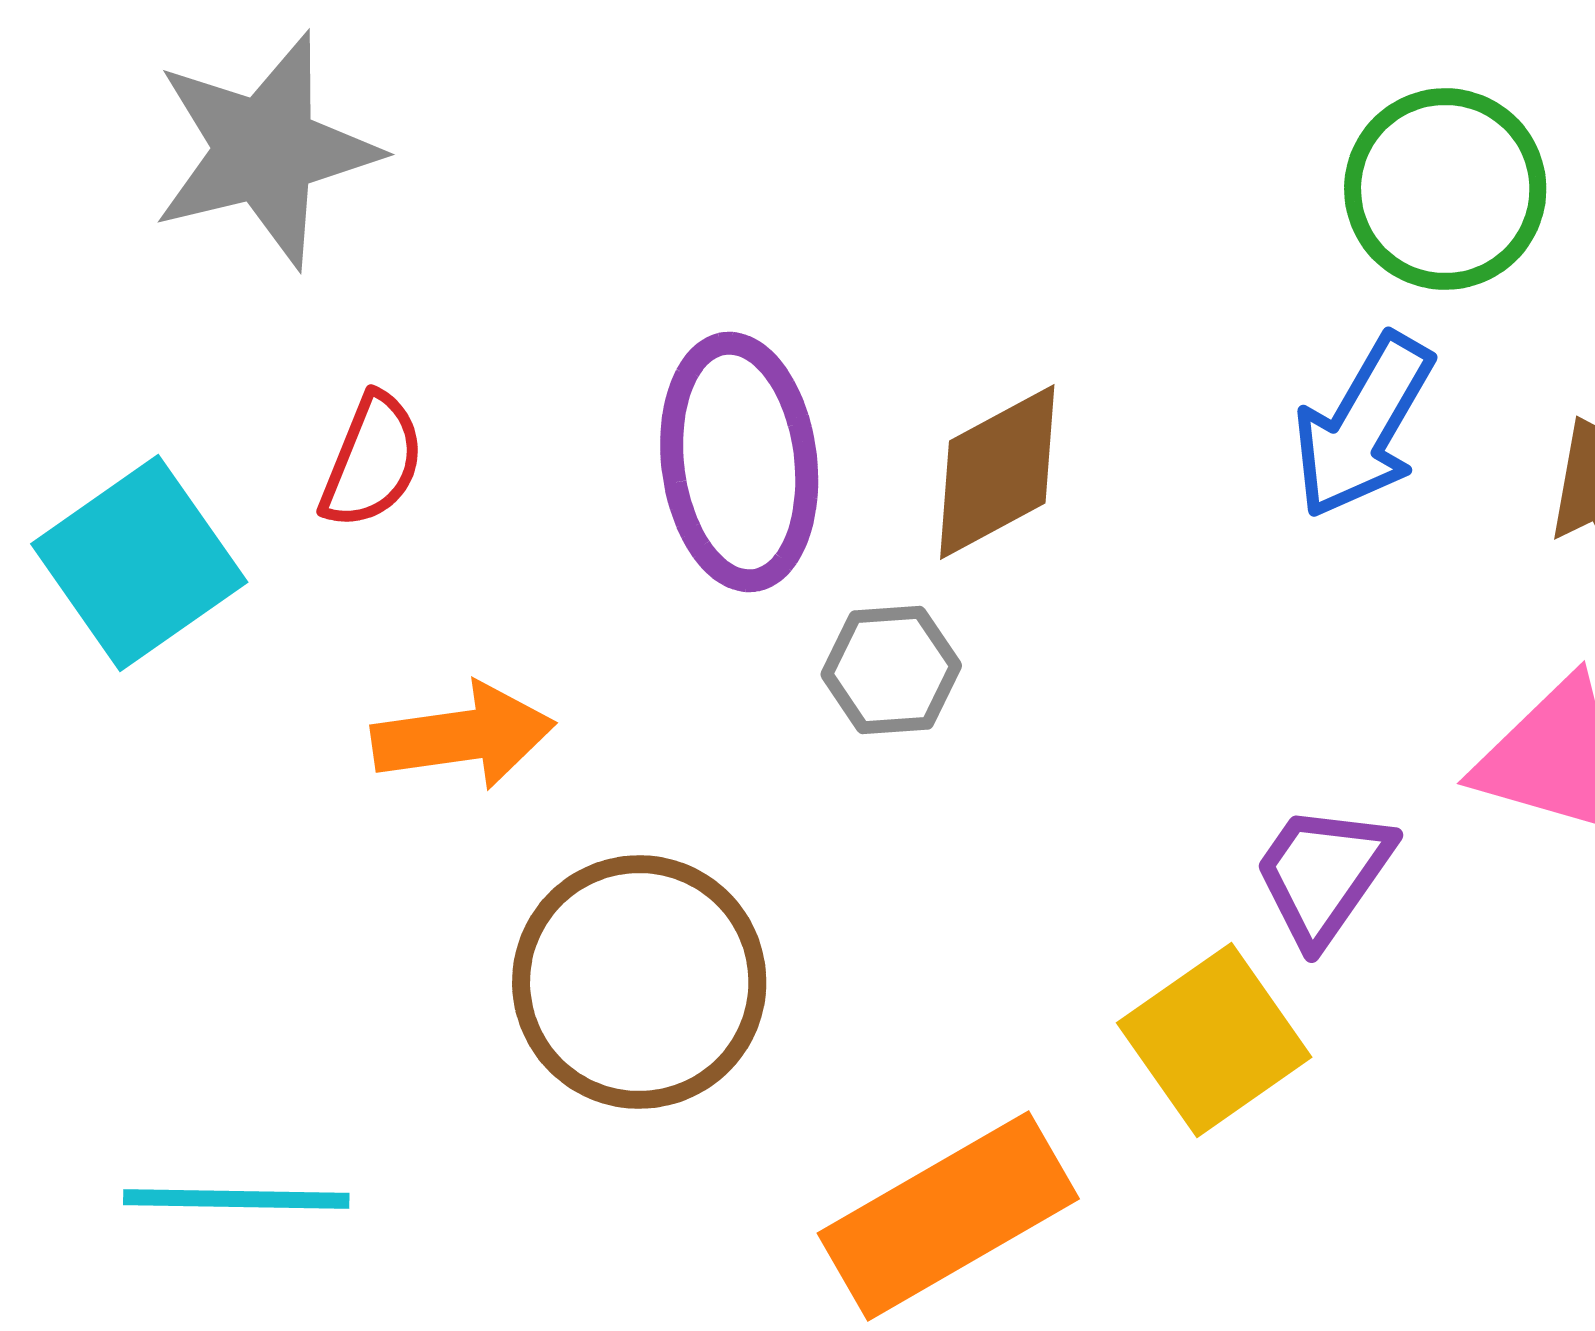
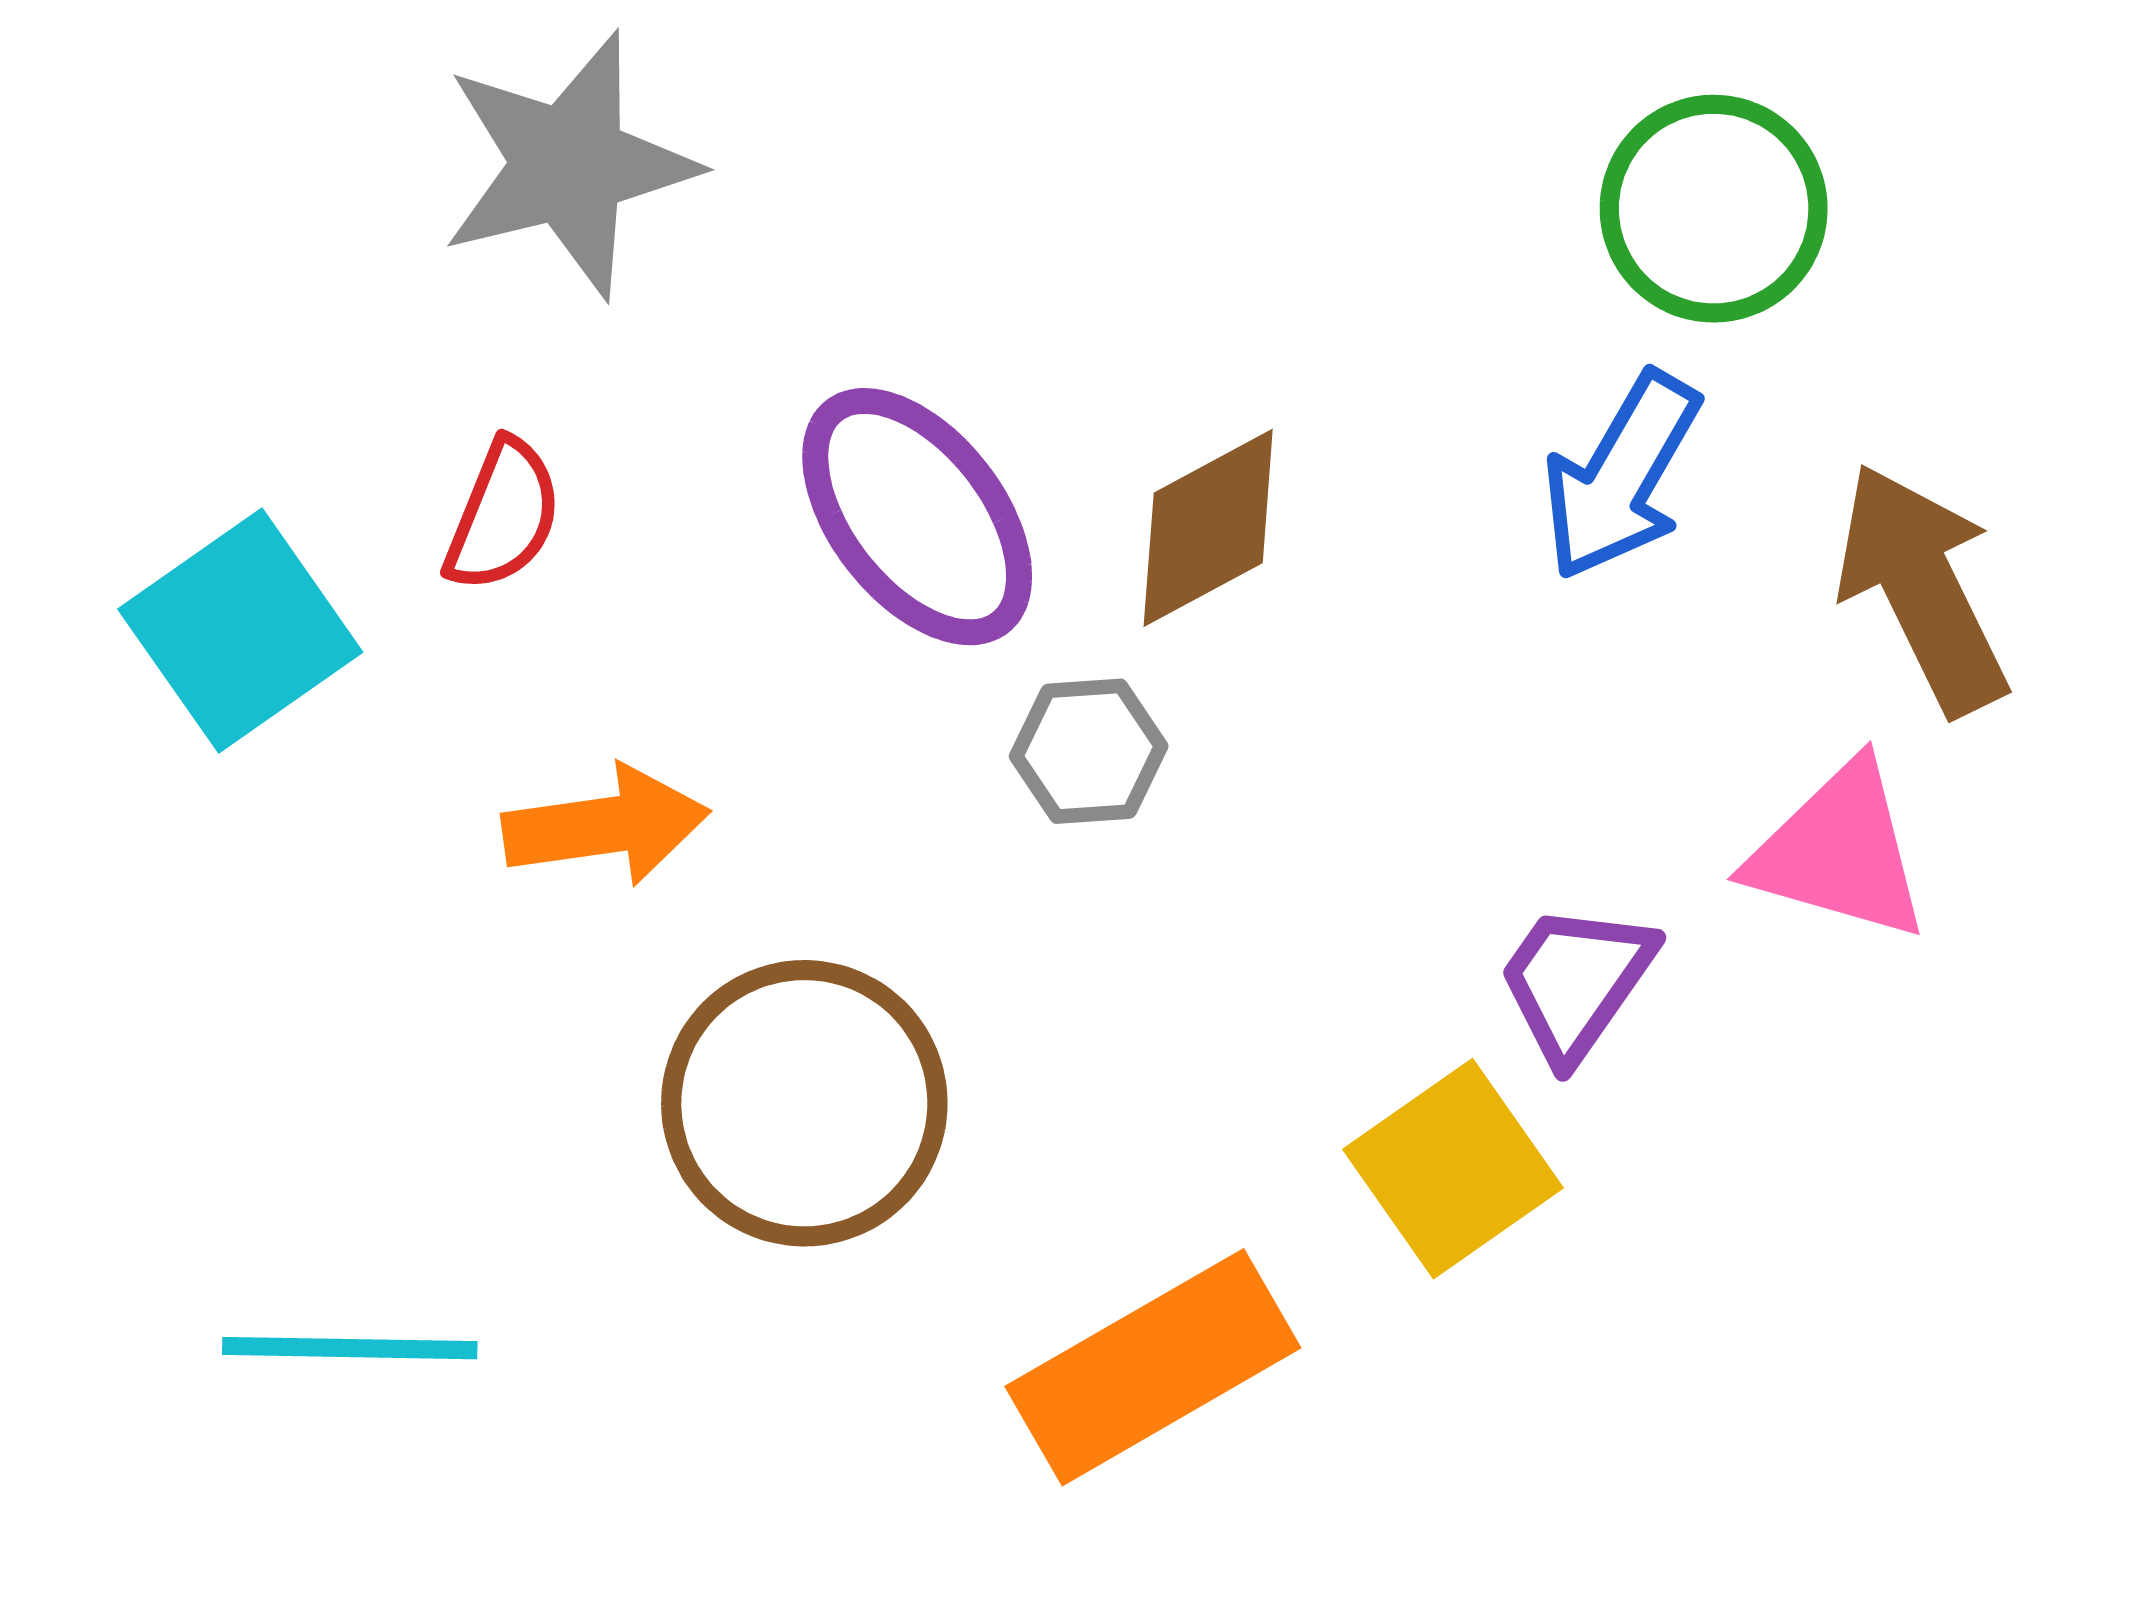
gray star: (265, 150) -> (569, 165), moved
purple ellipse: (739, 462) -> (917, 517), turned -31

